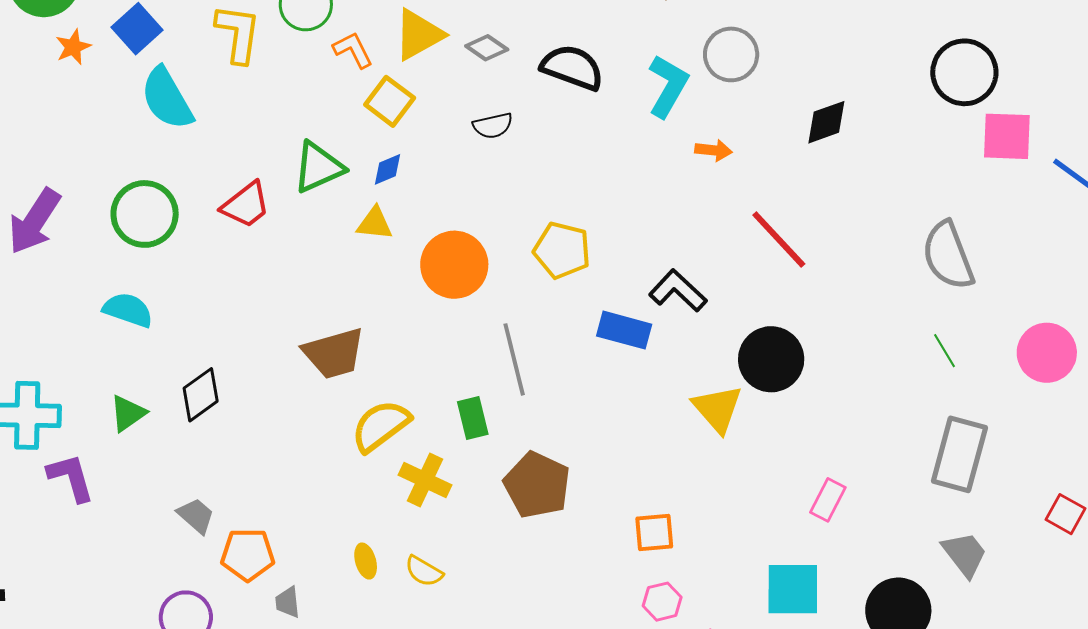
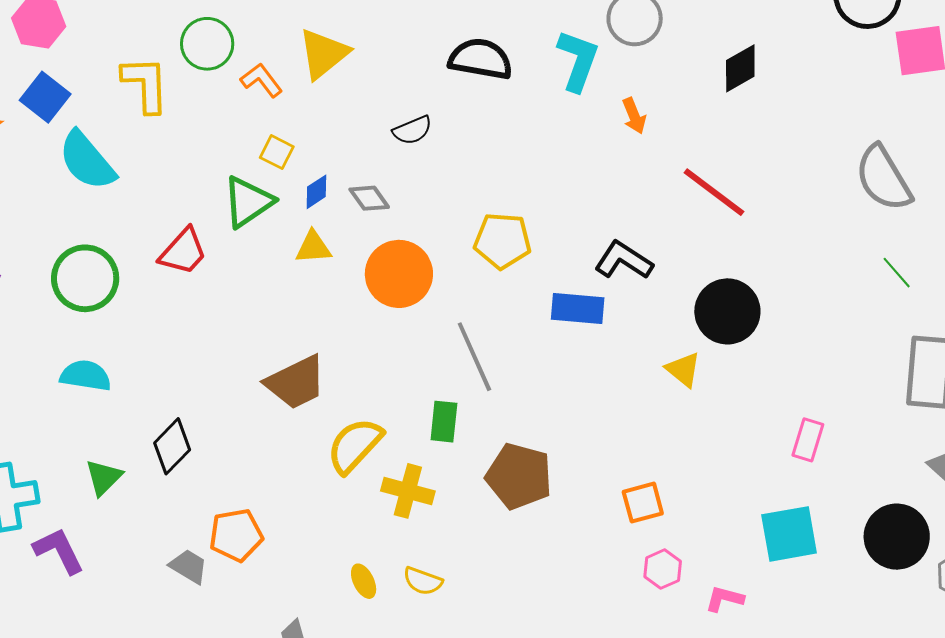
gray diamond: (487, 48) -> (369, 198), moved, turned 30
yellow square: (390, 101) -> (277, 152), moved, size x0.7
orange arrow: (713, 150) -> (634, 116), turned 72
yellow triangle: (718, 409) -> (683, 369), size x0.7
green rectangle: (473, 418) -> (444, 422), turned 30
orange pentagon: (248, 555) -> (236, 535), moved

